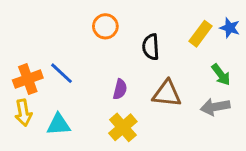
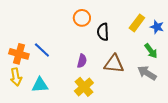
orange circle: (105, 26) -> (82, 18), moved
blue star: (230, 28) -> (157, 27), moved
orange cross: (28, 79) -> (19, 54), turned 36
gray arrow: (215, 107) -> (147, 73), turned 42

